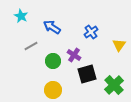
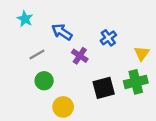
purple cross: (74, 55) -> (80, 56), moved
green circle: (53, 61) -> (44, 81), moved
green cross: (114, 85) -> (136, 82), moved, turned 30

